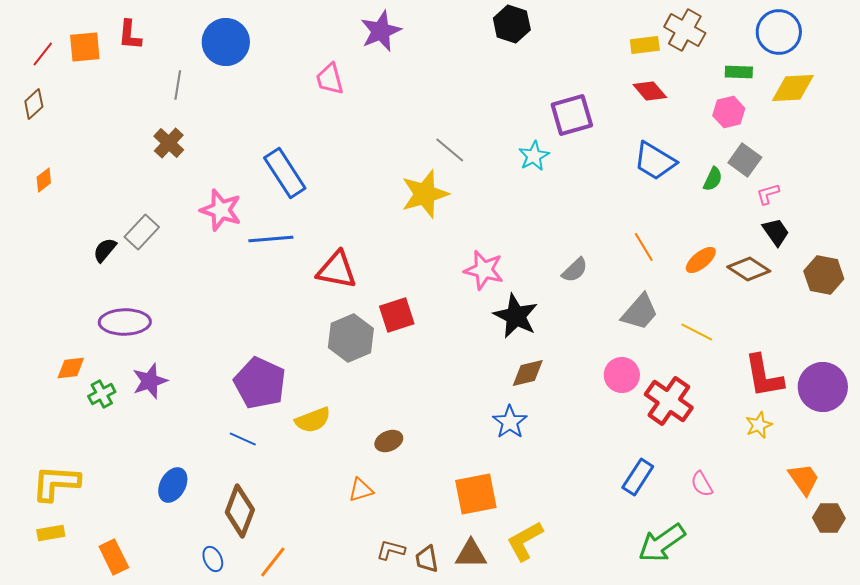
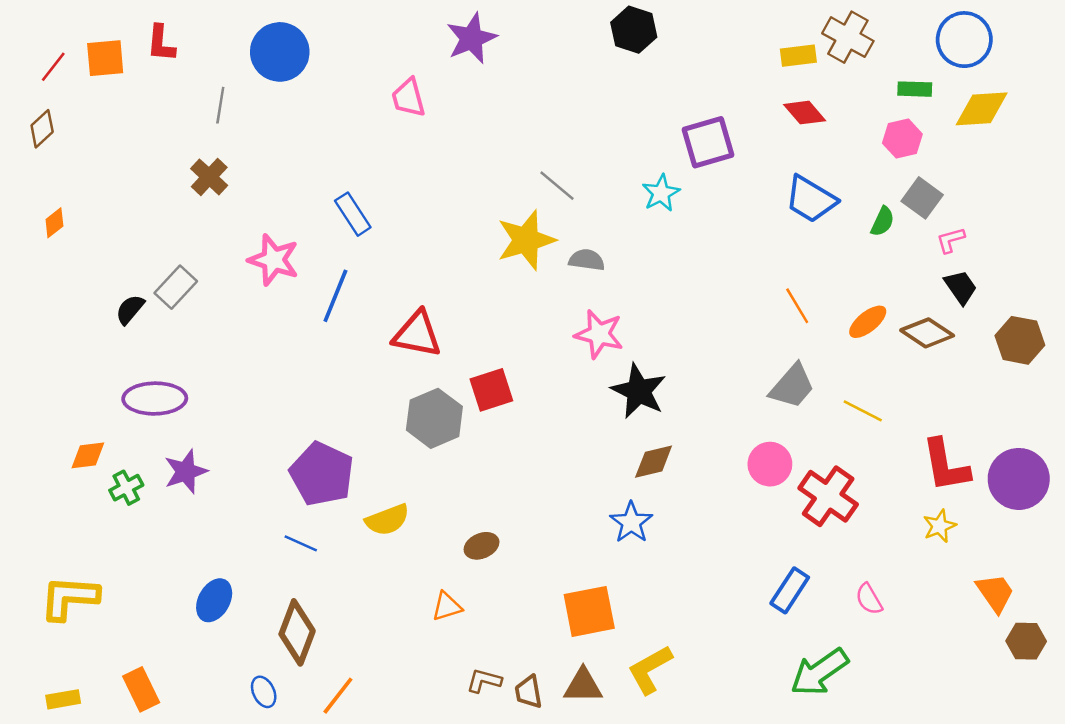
blue rectangle: (285, 173) -> (353, 214), size x0.7
blue line: (271, 239) -> (335, 296), turned -63
gray semicircle: (575, 270) -> (587, 260), moved, turned -128
yellow rectangle: (51, 533) -> (63, 699), moved

